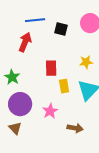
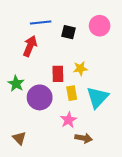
yellow star: (86, 62) -> (80, 69), moved
purple circle: (20, 104) -> (40, 97), moved
pink star: (50, 111) -> (69, 120), moved

